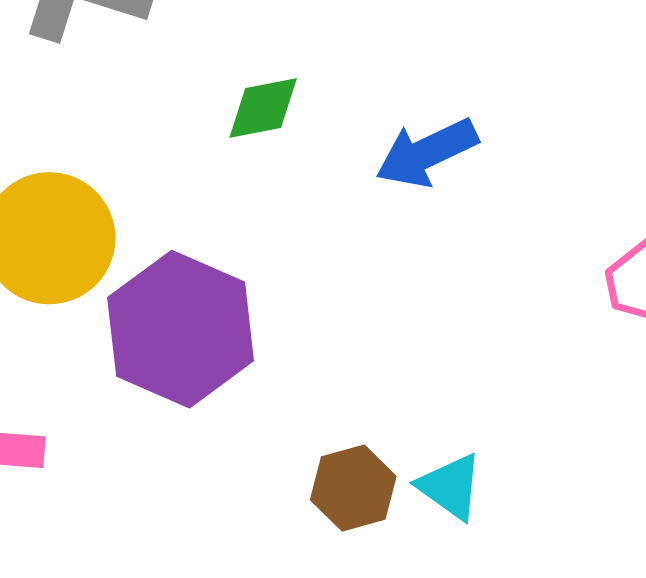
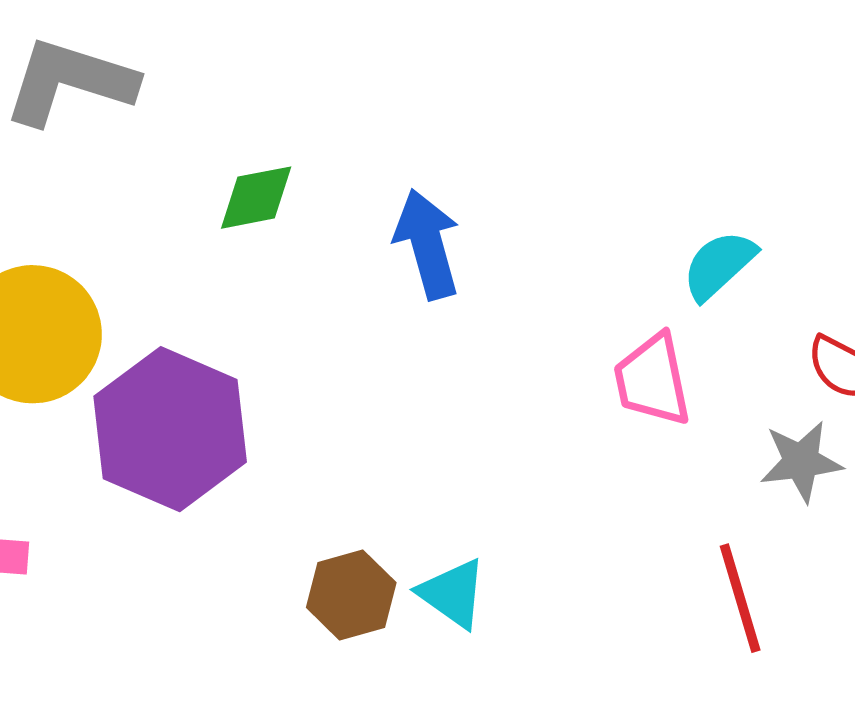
blue arrow: (427, 153) -> (427, 244), turned 100

